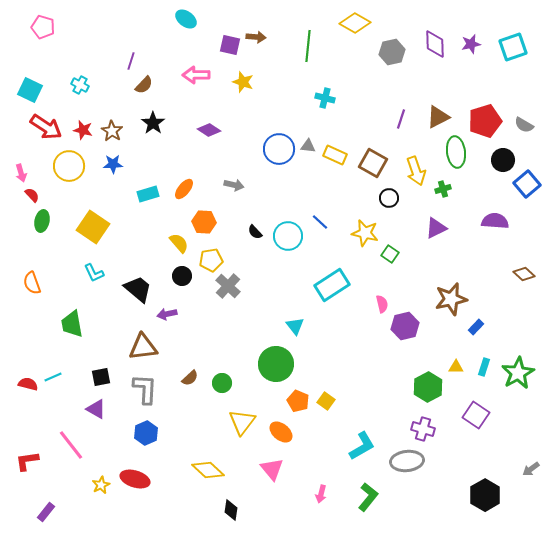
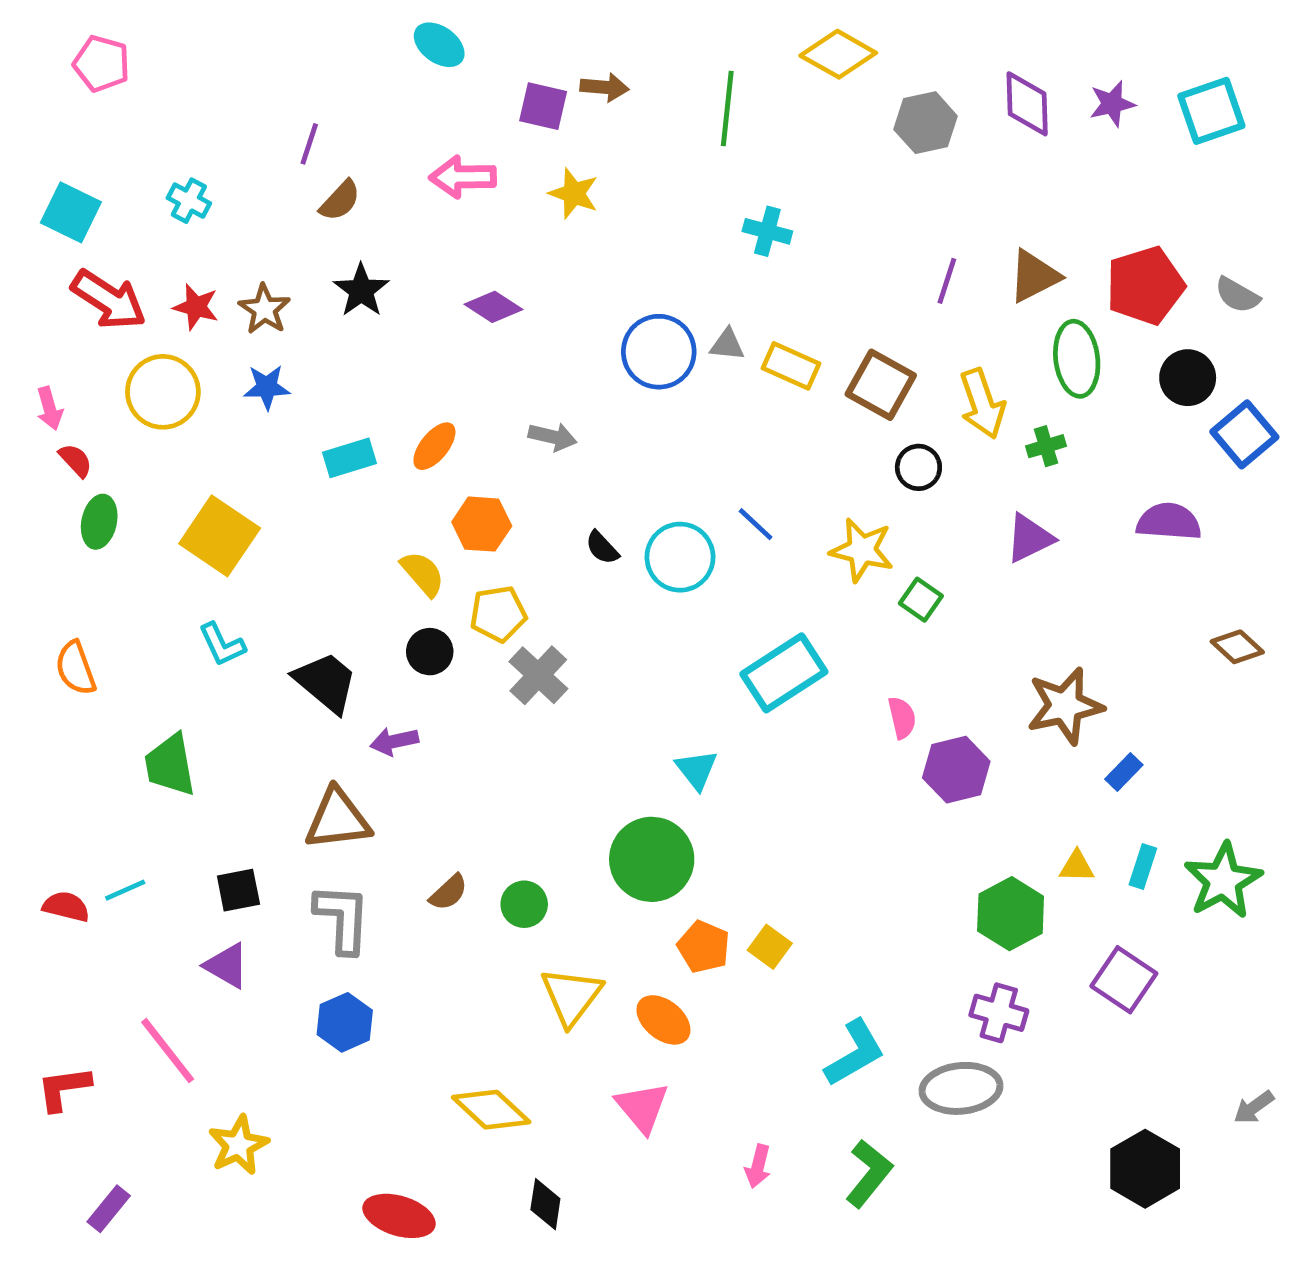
red ellipse: (135, 479) -> (399, 1216), moved
yellow star: (101, 485) -> (238, 1145), size x1.4

